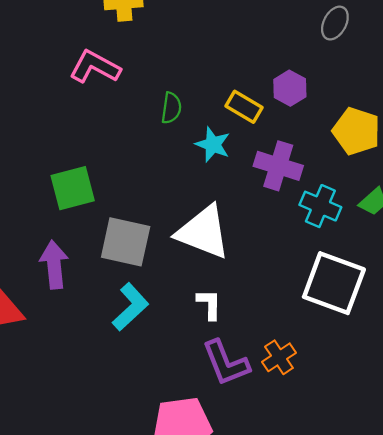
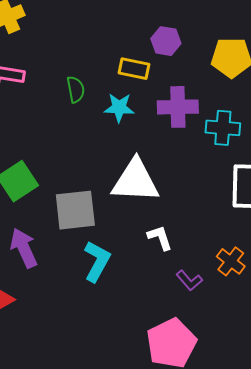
purple L-shape: (226, 363) -> (189, 280), size x0.6

